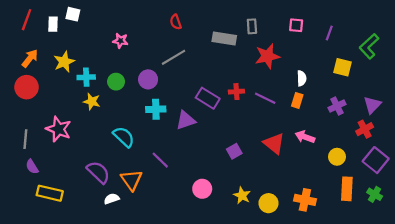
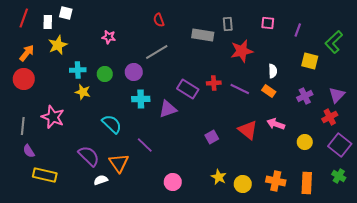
yellow star: (64, 62) -> (58, 45), moved
orange rectangle: (297, 100) -> (269, 91), turned -72
pink circle: (202, 189) -> (173, 182), moved
orange rectangle: (347, 189) -> (307, 183), moved

